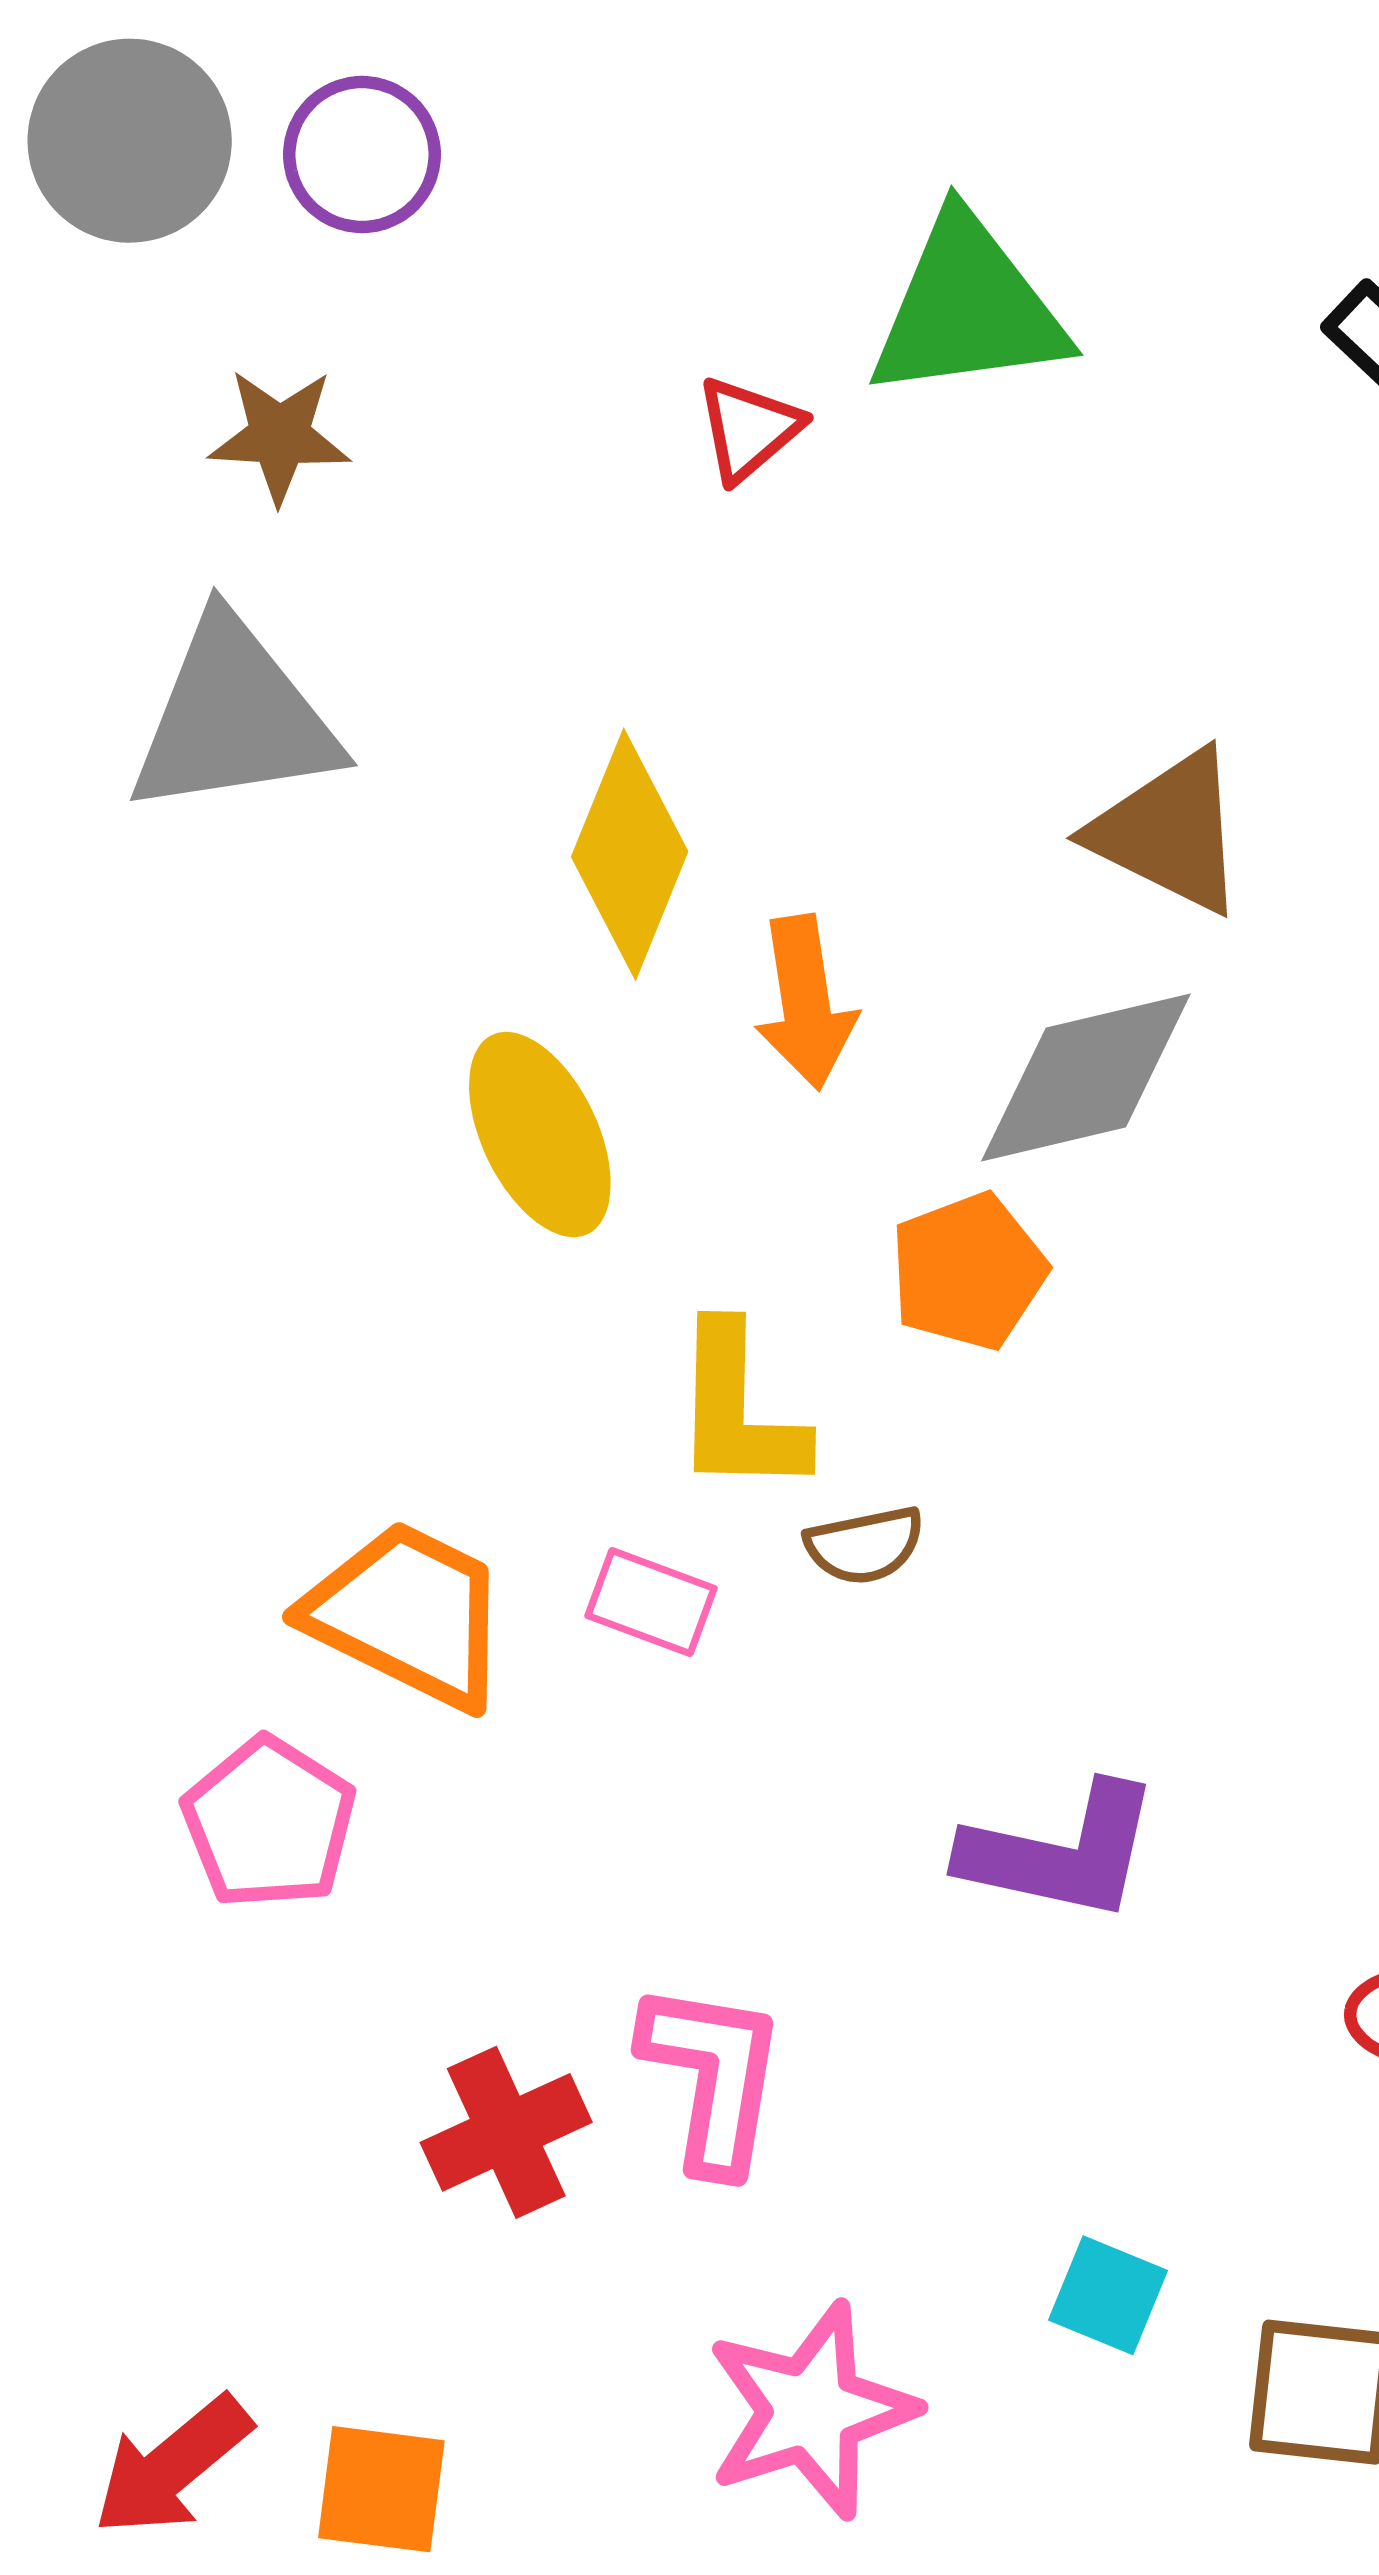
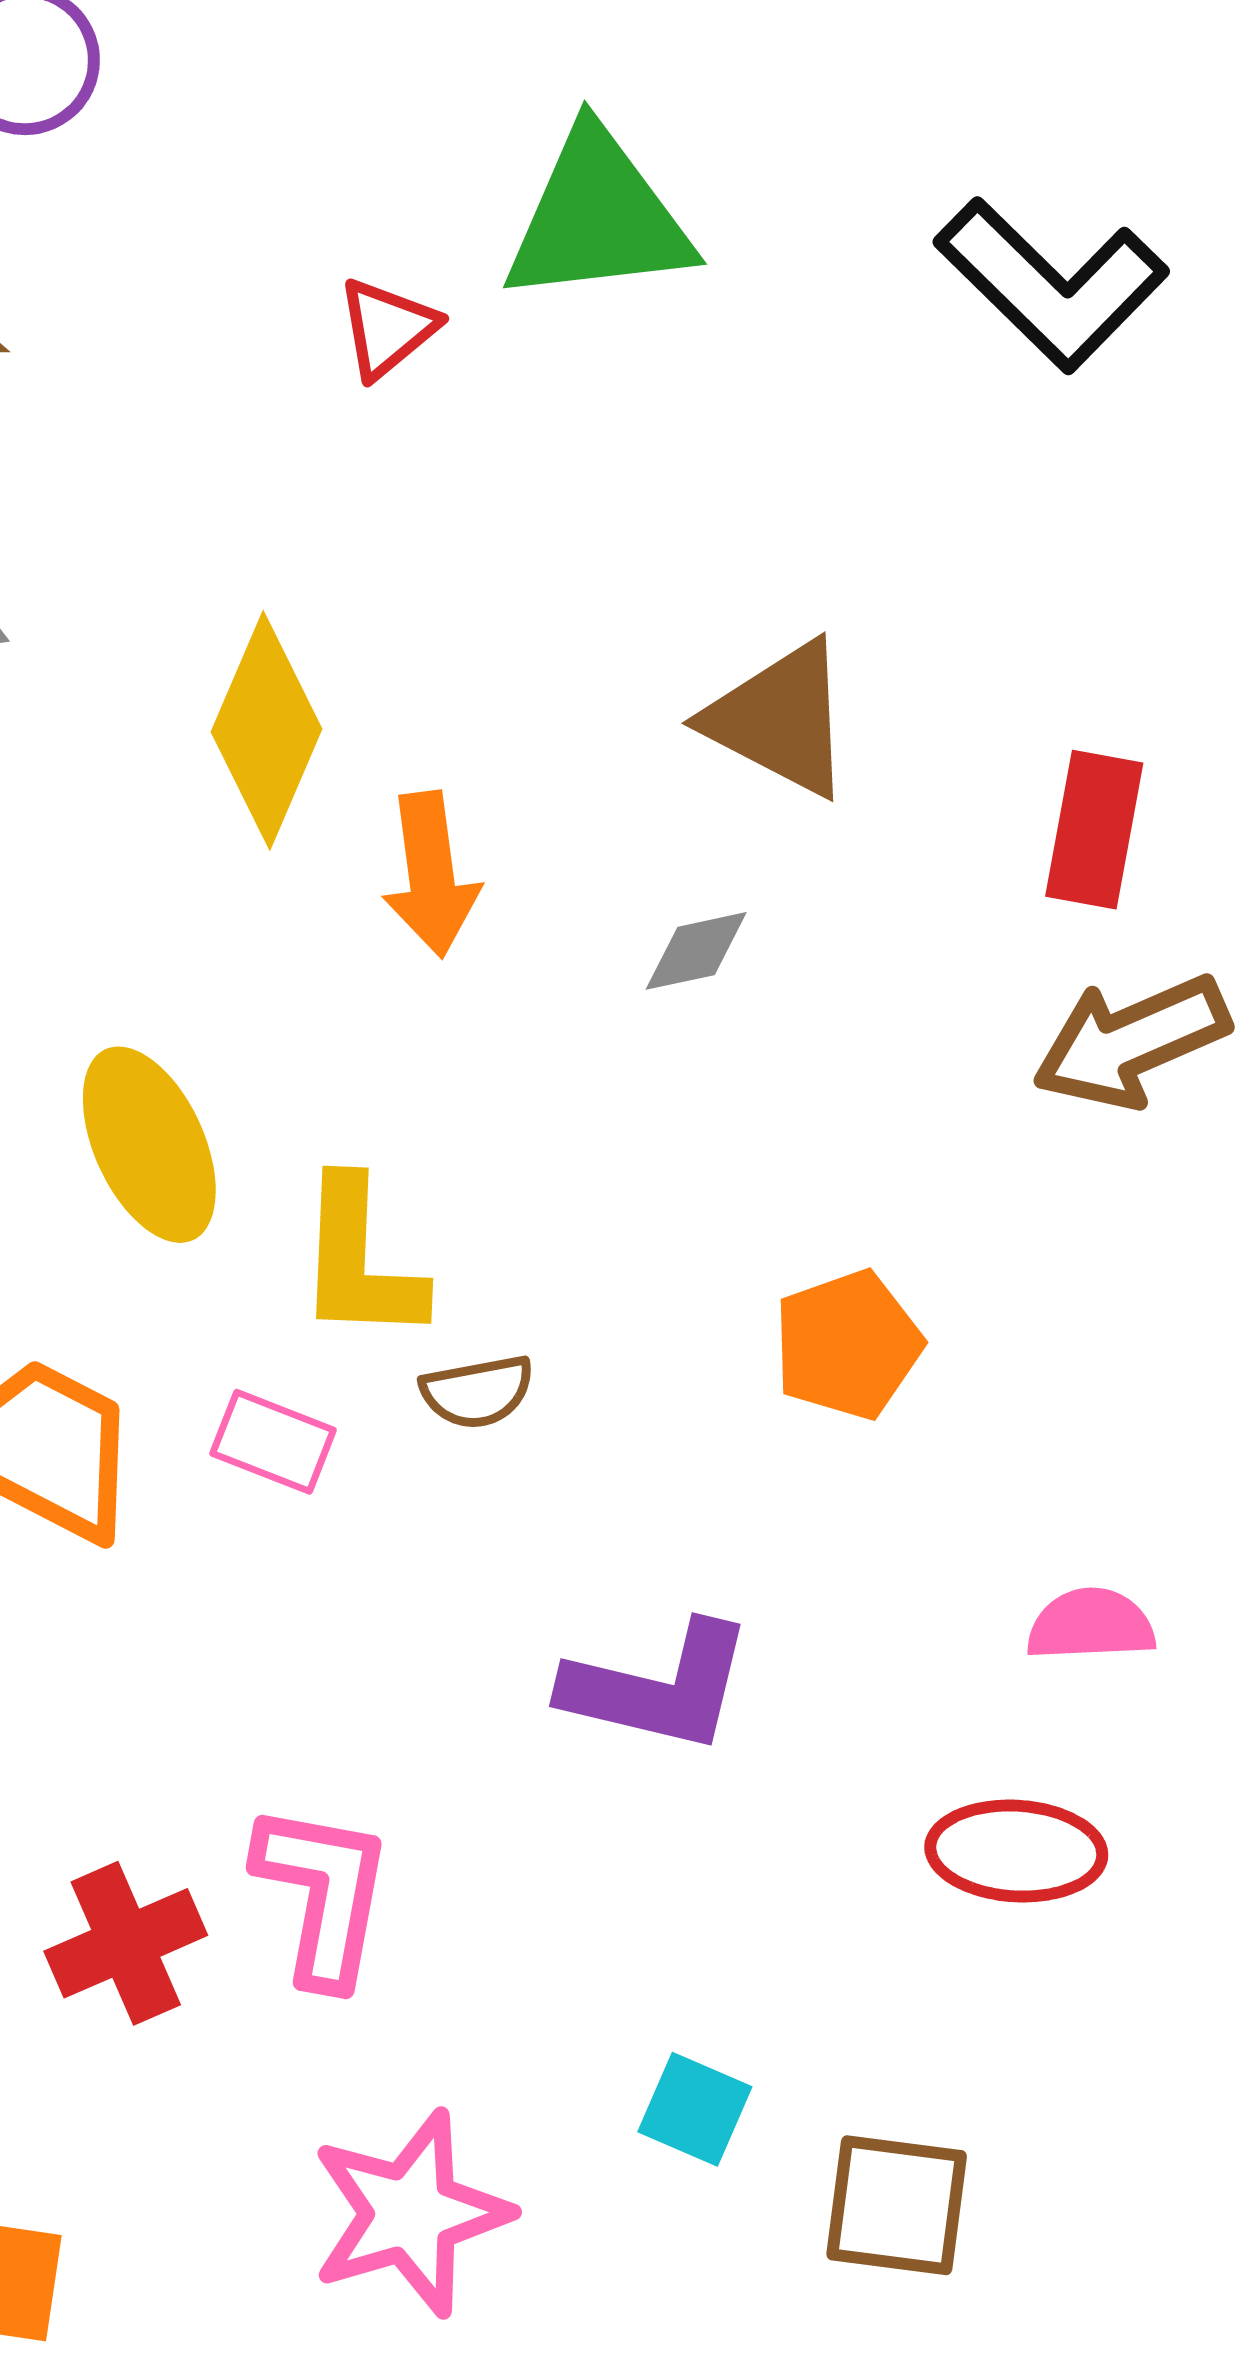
gray diamond: (1086, 1077) -> (696, 951), size x0.5
yellow ellipse: (540, 1135) -> (149, 1145), moved
orange pentagon: (968, 1271) -> (848, 1345), moved

